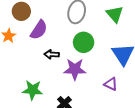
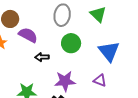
purple semicircle: (39, 30) -> (28, 35), turned -90
purple star: (75, 69) -> (65, 81), moved

